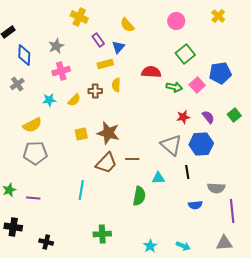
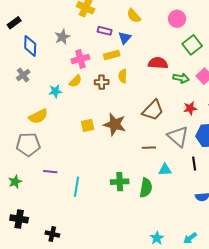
pink circle: (176, 21) -> (177, 19), moved
purple rectangle: (98, 40) -> (105, 31), turned -40
pink cross: (61, 71) -> (80, 59), moved
yellow semicircle: (74, 100) -> (75, 81), moved
gray pentagon: (35, 153) -> (28, 144), moved
brown line: (132, 159) -> (149, 148), moved
brown trapezoid: (106, 163) -> (153, 110), moved
cyan line: (81, 190) -> (76, 187), moved
purple line: (33, 198) -> (50, 172), moved
green cross: (102, 234) -> (120, 182), moved
cyan arrow: (183, 246) -> (190, 238), turned 120

